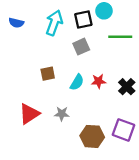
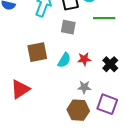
gray square: (81, 47) -> (68, 27), turned 35
brown square: (48, 74) -> (37, 52), size x1.5
gray star: (62, 114) -> (84, 87), moved

